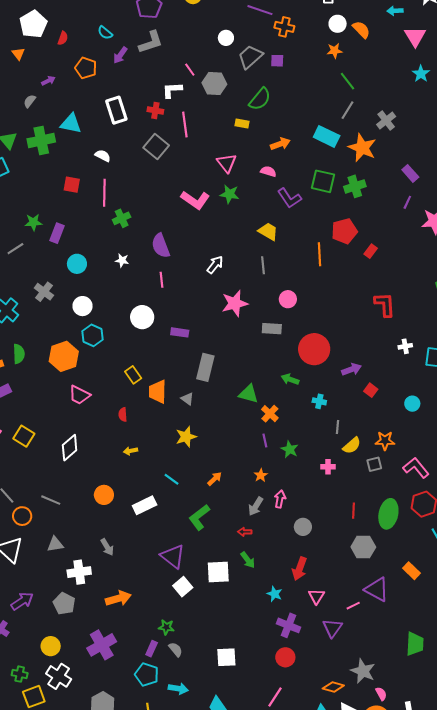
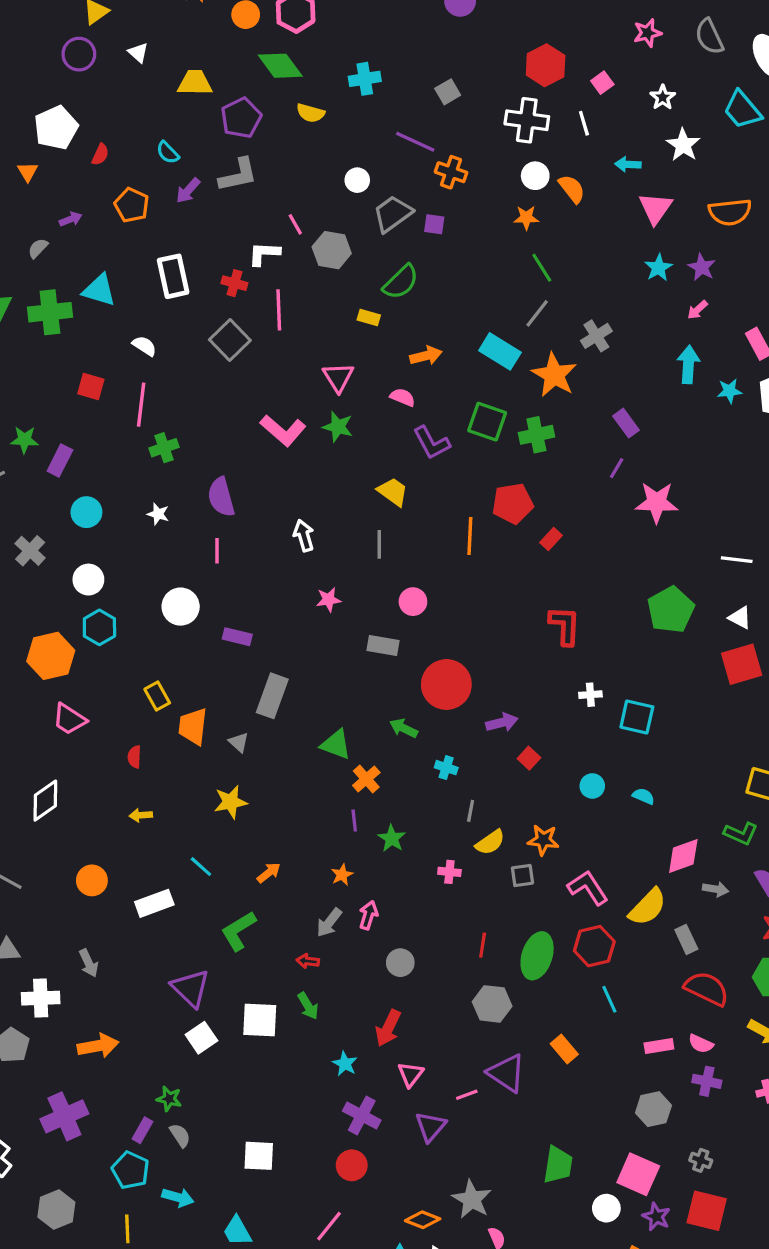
white arrow: (215, 265) -> (304, 536), turned -60
pink star: (235, 303) -> (329, 600), size x0.6

